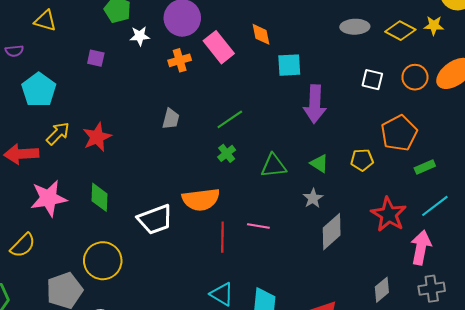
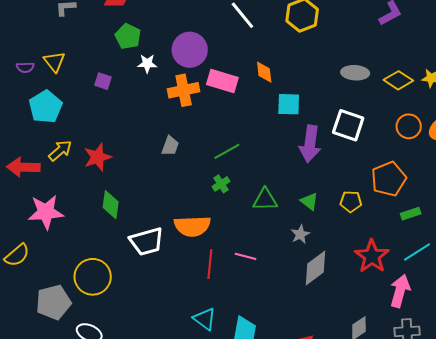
yellow triangle: (45, 21) -> (54, 62), moved, turned 30
pink rectangle: (219, 47) -> (222, 81), turned -40
orange cross: (180, 60) -> (184, 90), size x1.4
white square: (372, 80) -> (348, 125), moved, size x1.5
green diamond: (99, 197) -> (111, 205), moved

